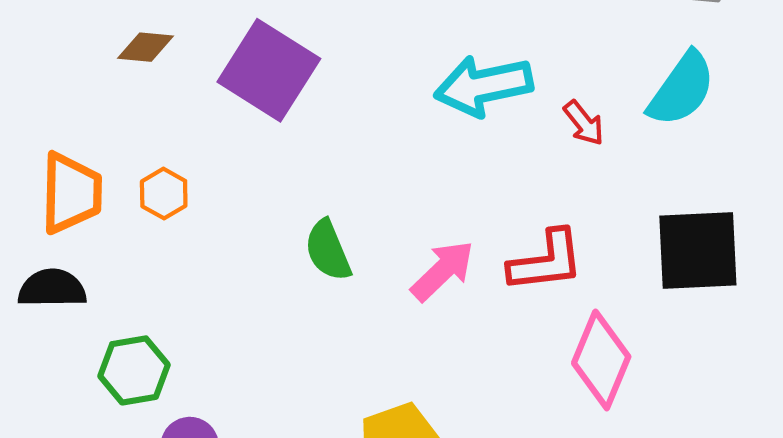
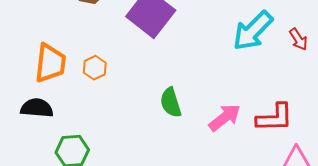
cyan arrow: (484, 86) -> (253, 31), turned -39
red arrow: (584, 123) -> (298, 39), moved

